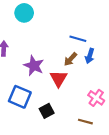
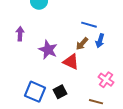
red triangle: (59, 79) -> (71, 62), turned -36
blue square: (20, 97) -> (35, 92), moved

